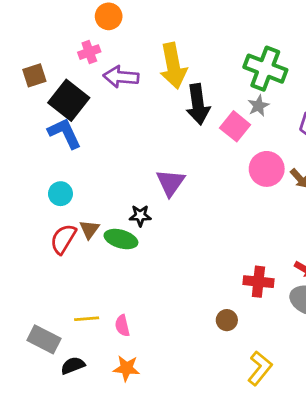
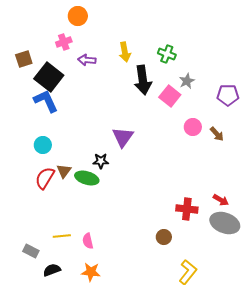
yellow arrow: (173, 66) -> (125, 52), size x0.6
green cross: (265, 69) -> (167, 54), moved, size x0.6
purple arrow: (121, 77) -> (87, 60), size x0.7
pink circle: (267, 169) -> (193, 127), size x0.7
gray rectangle: (44, 339) -> (31, 251), size x0.7

